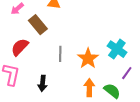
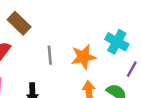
orange star: (88, 58) -> (83, 57), turned 30

